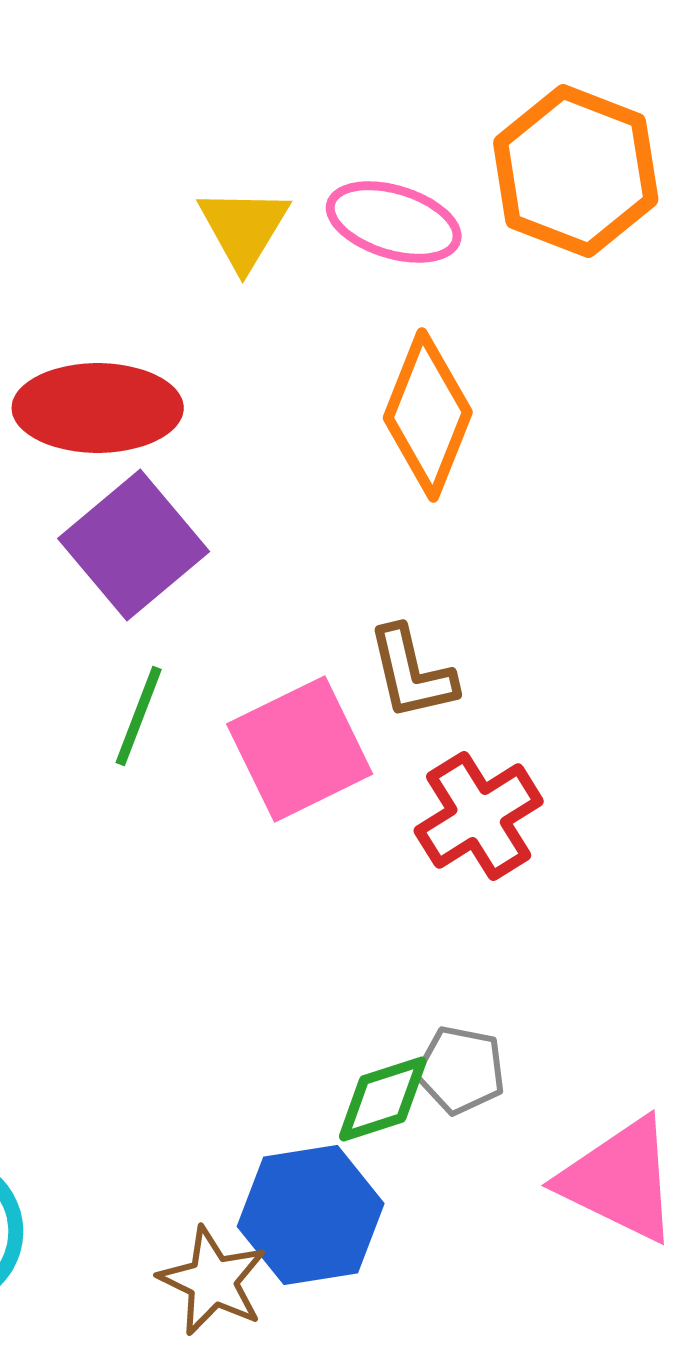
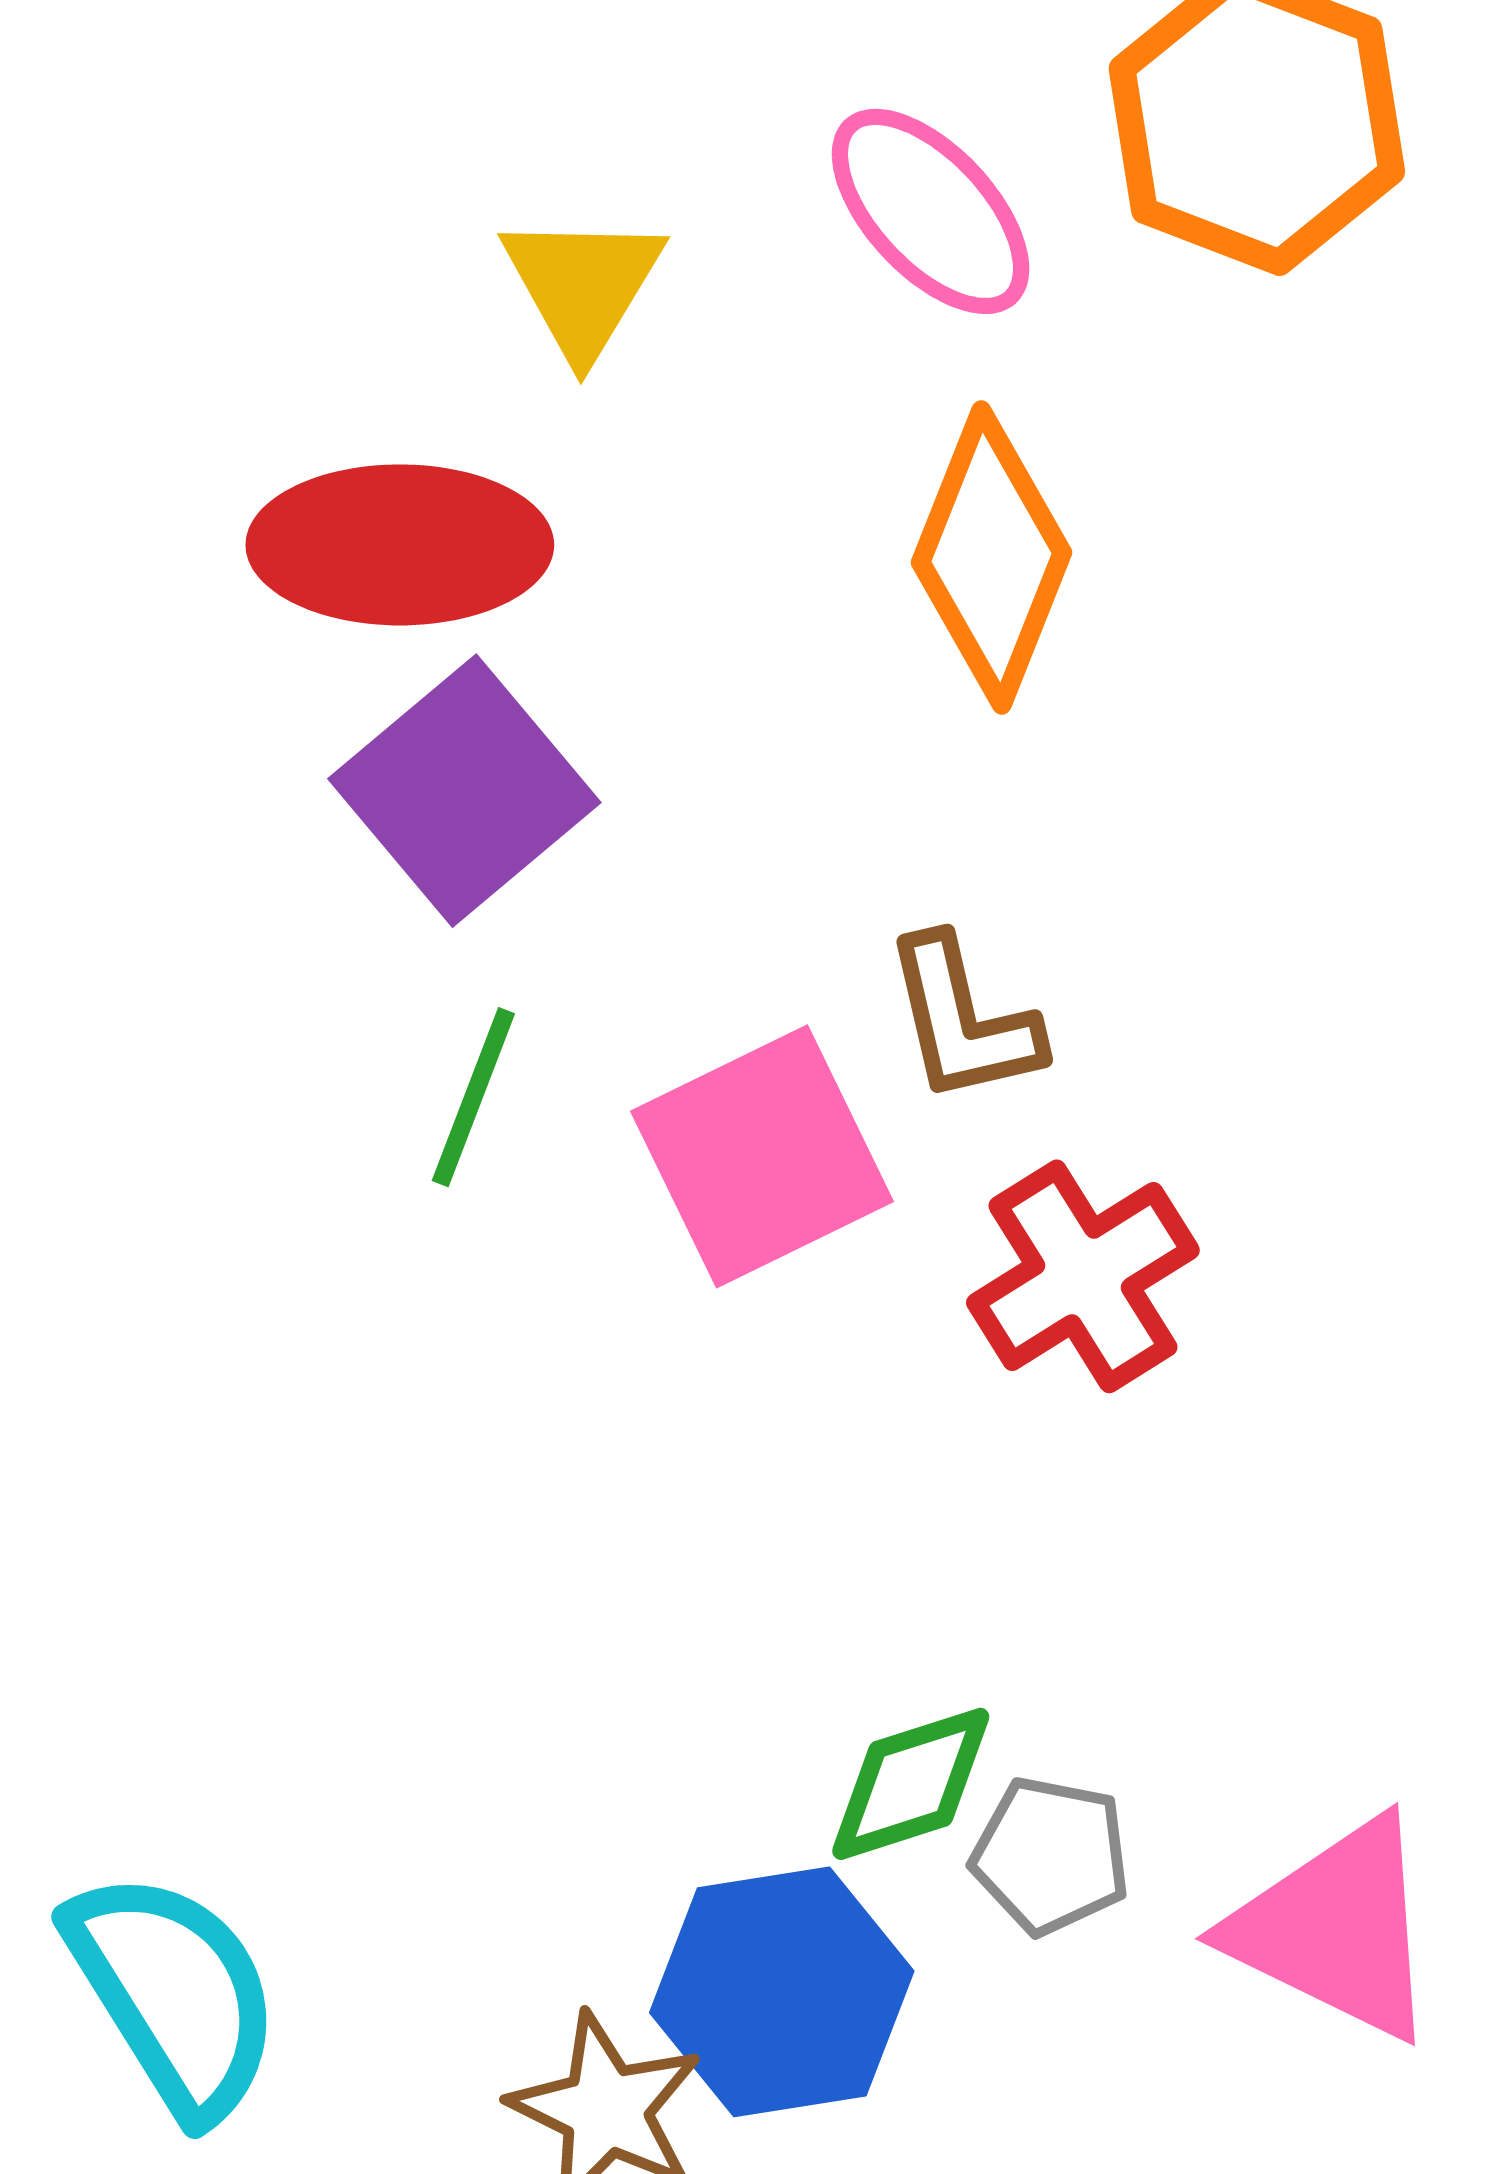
pink ellipse: (394, 222) -> (931, 211), turned 30
yellow triangle: (244, 228) -> (583, 285), moved
gray pentagon: (461, 1070) -> (1051, 1856), moved

